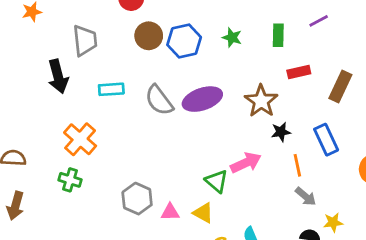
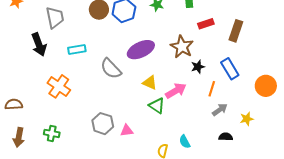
gray semicircle: (159, 100) -> (111, 69), moved
orange line: (297, 165) -> (212, 89), turned 35
green cross: (70, 180) -> (52, 133), moved
gray arrow: (306, 196) -> (220, 110), turned -70
yellow triangle: (203, 213) -> (150, 83), moved
yellow star: (333, 222) -> (247, 119), moved

